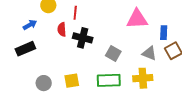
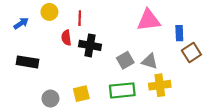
blue arrow: (30, 25) -> (21, 23), moved
black rectangle: (25, 49) -> (28, 62), turned 36
gray triangle: (149, 53) -> (150, 61), moved
gray square: (113, 54) -> (125, 60), turned 35

